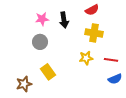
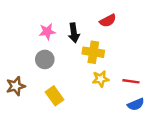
yellow cross: (94, 33) -> (93, 52), moved
brown star: (24, 84) -> (16, 86), moved

